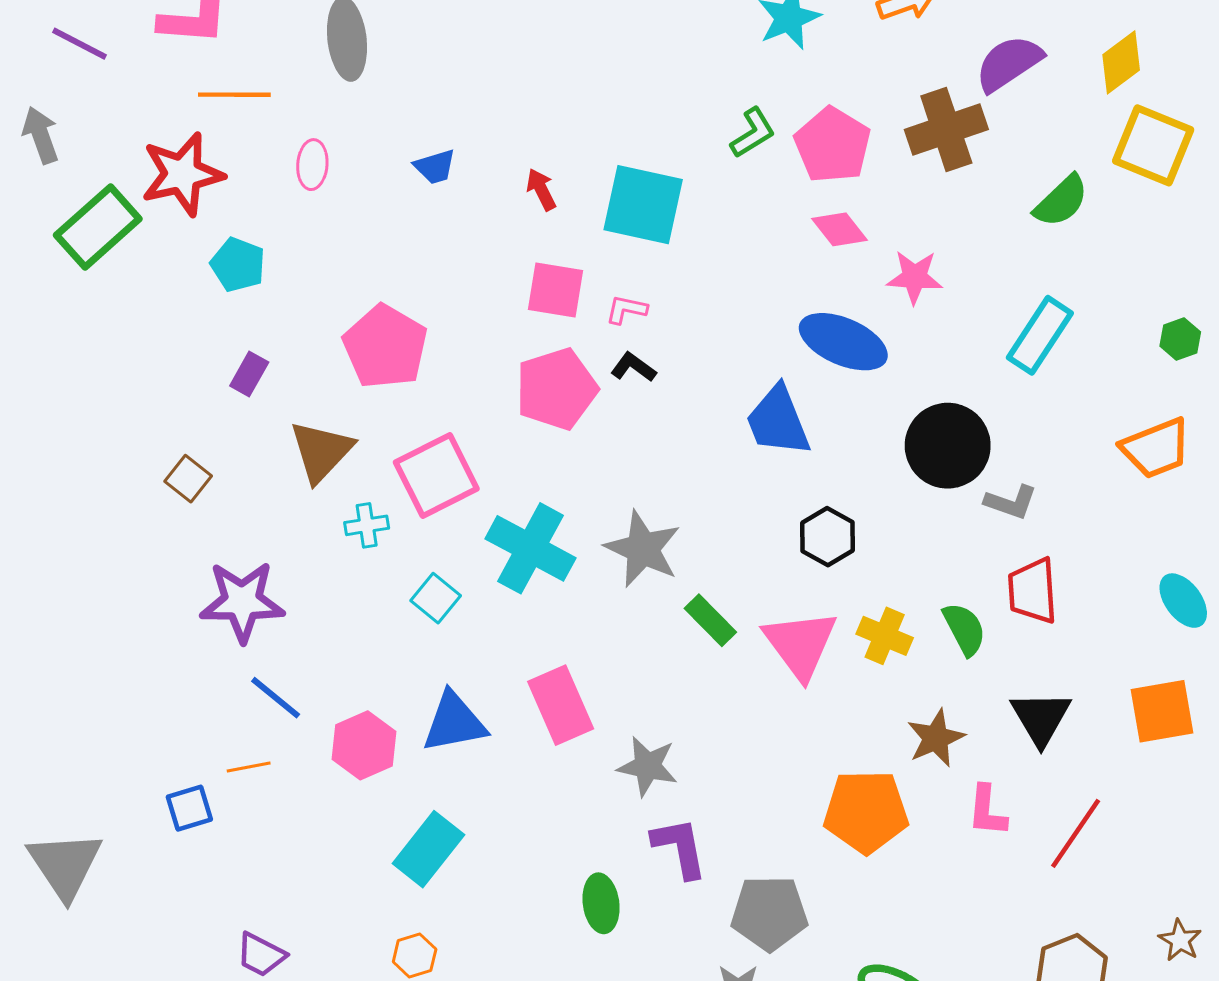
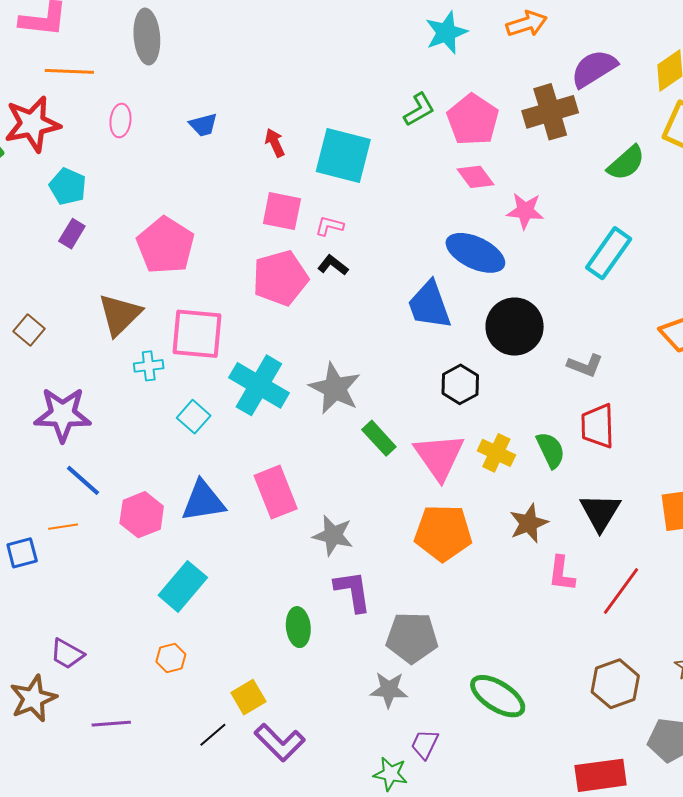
purple rectangle: (249, 374) -> (72, 234), moved
black circle: (948, 446) -> (515, 327), moved
pink square: (436, 475) -> (197, 334), turned 30
orange pentagon: (866, 812) -> (443, 533), moved

